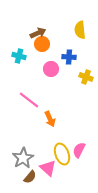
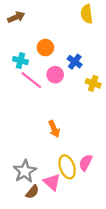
yellow semicircle: (80, 30) -> (87, 14), moved
brown arrow: (38, 33) -> (16, 17), moved
blue cross: (69, 57) -> (75, 62), turned 32
pink line: (29, 100) -> (31, 80), moved

